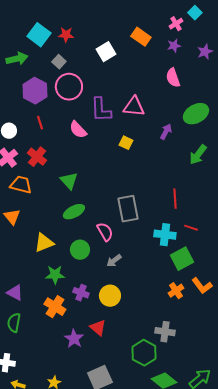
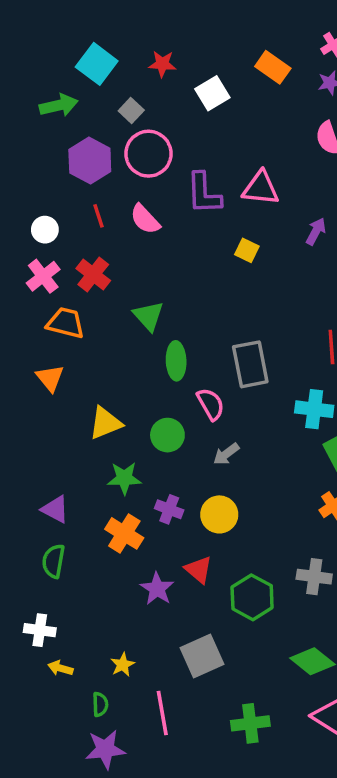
red star: (66, 35) -> (162, 64), moved
pink semicircle: (78, 130) -> (145, 219), moved
green ellipse: (74, 212) -> (176, 361), moved, turned -65
green hexagon: (144, 353) -> (252, 597), moved

